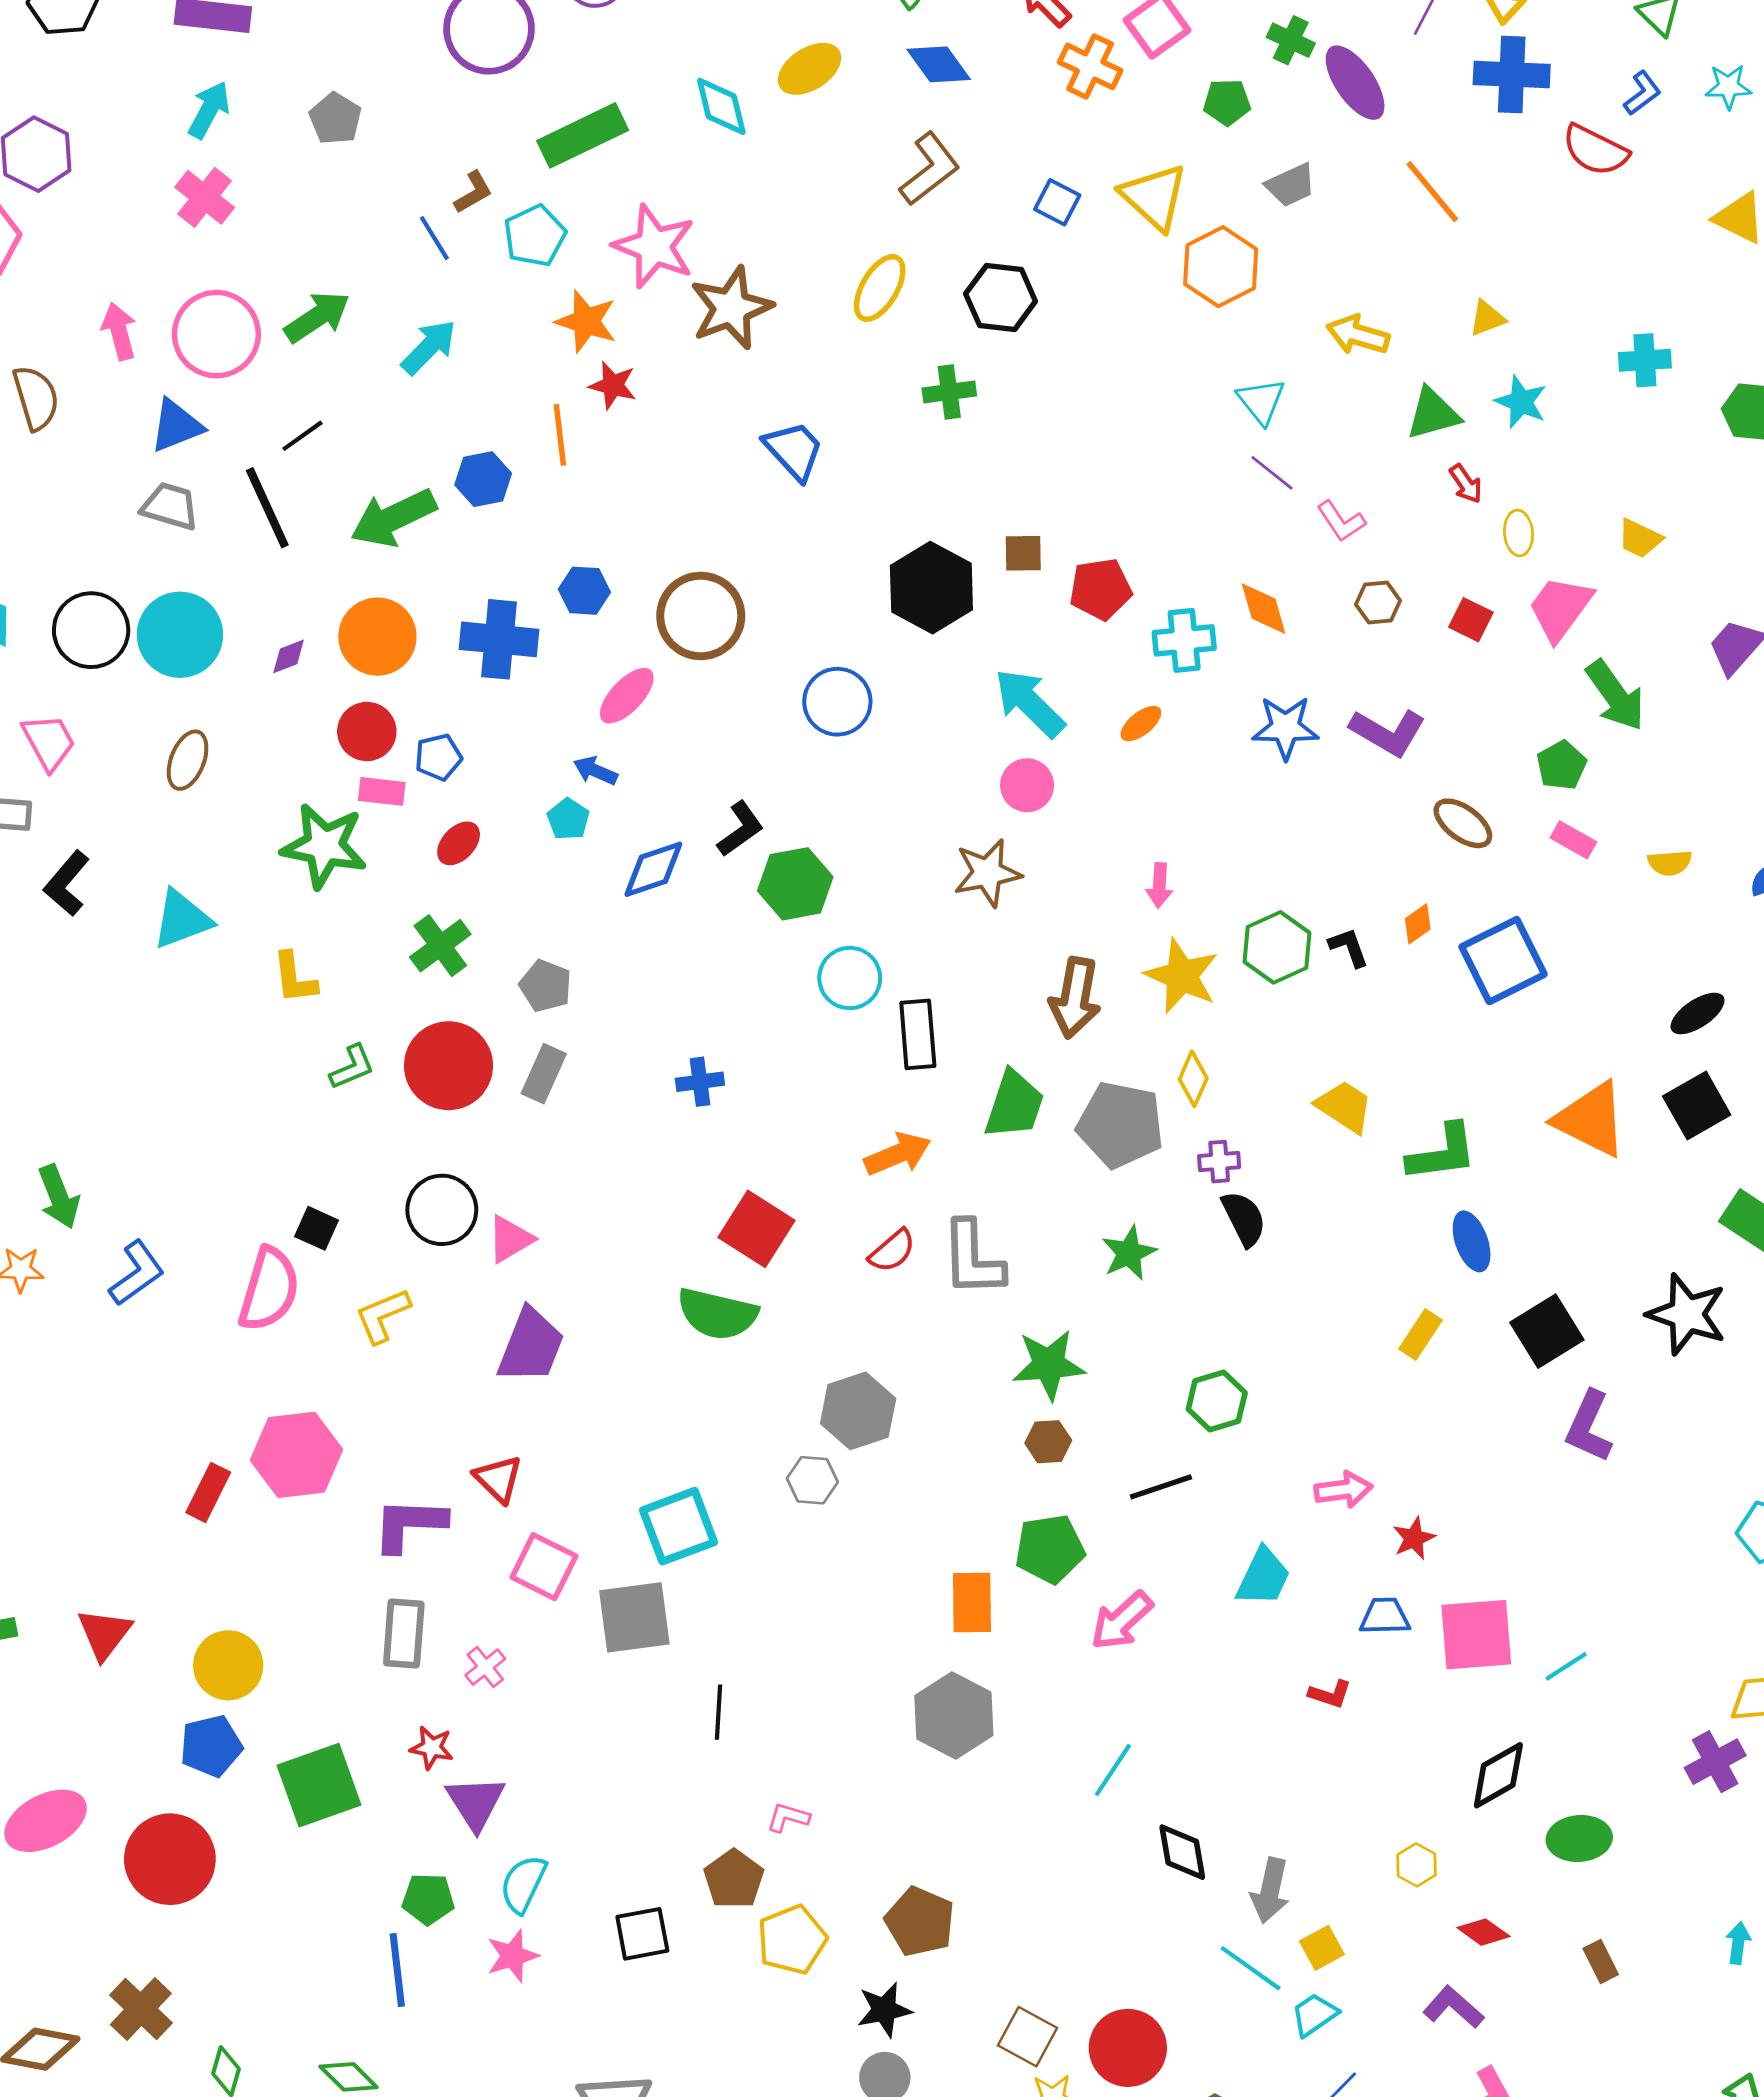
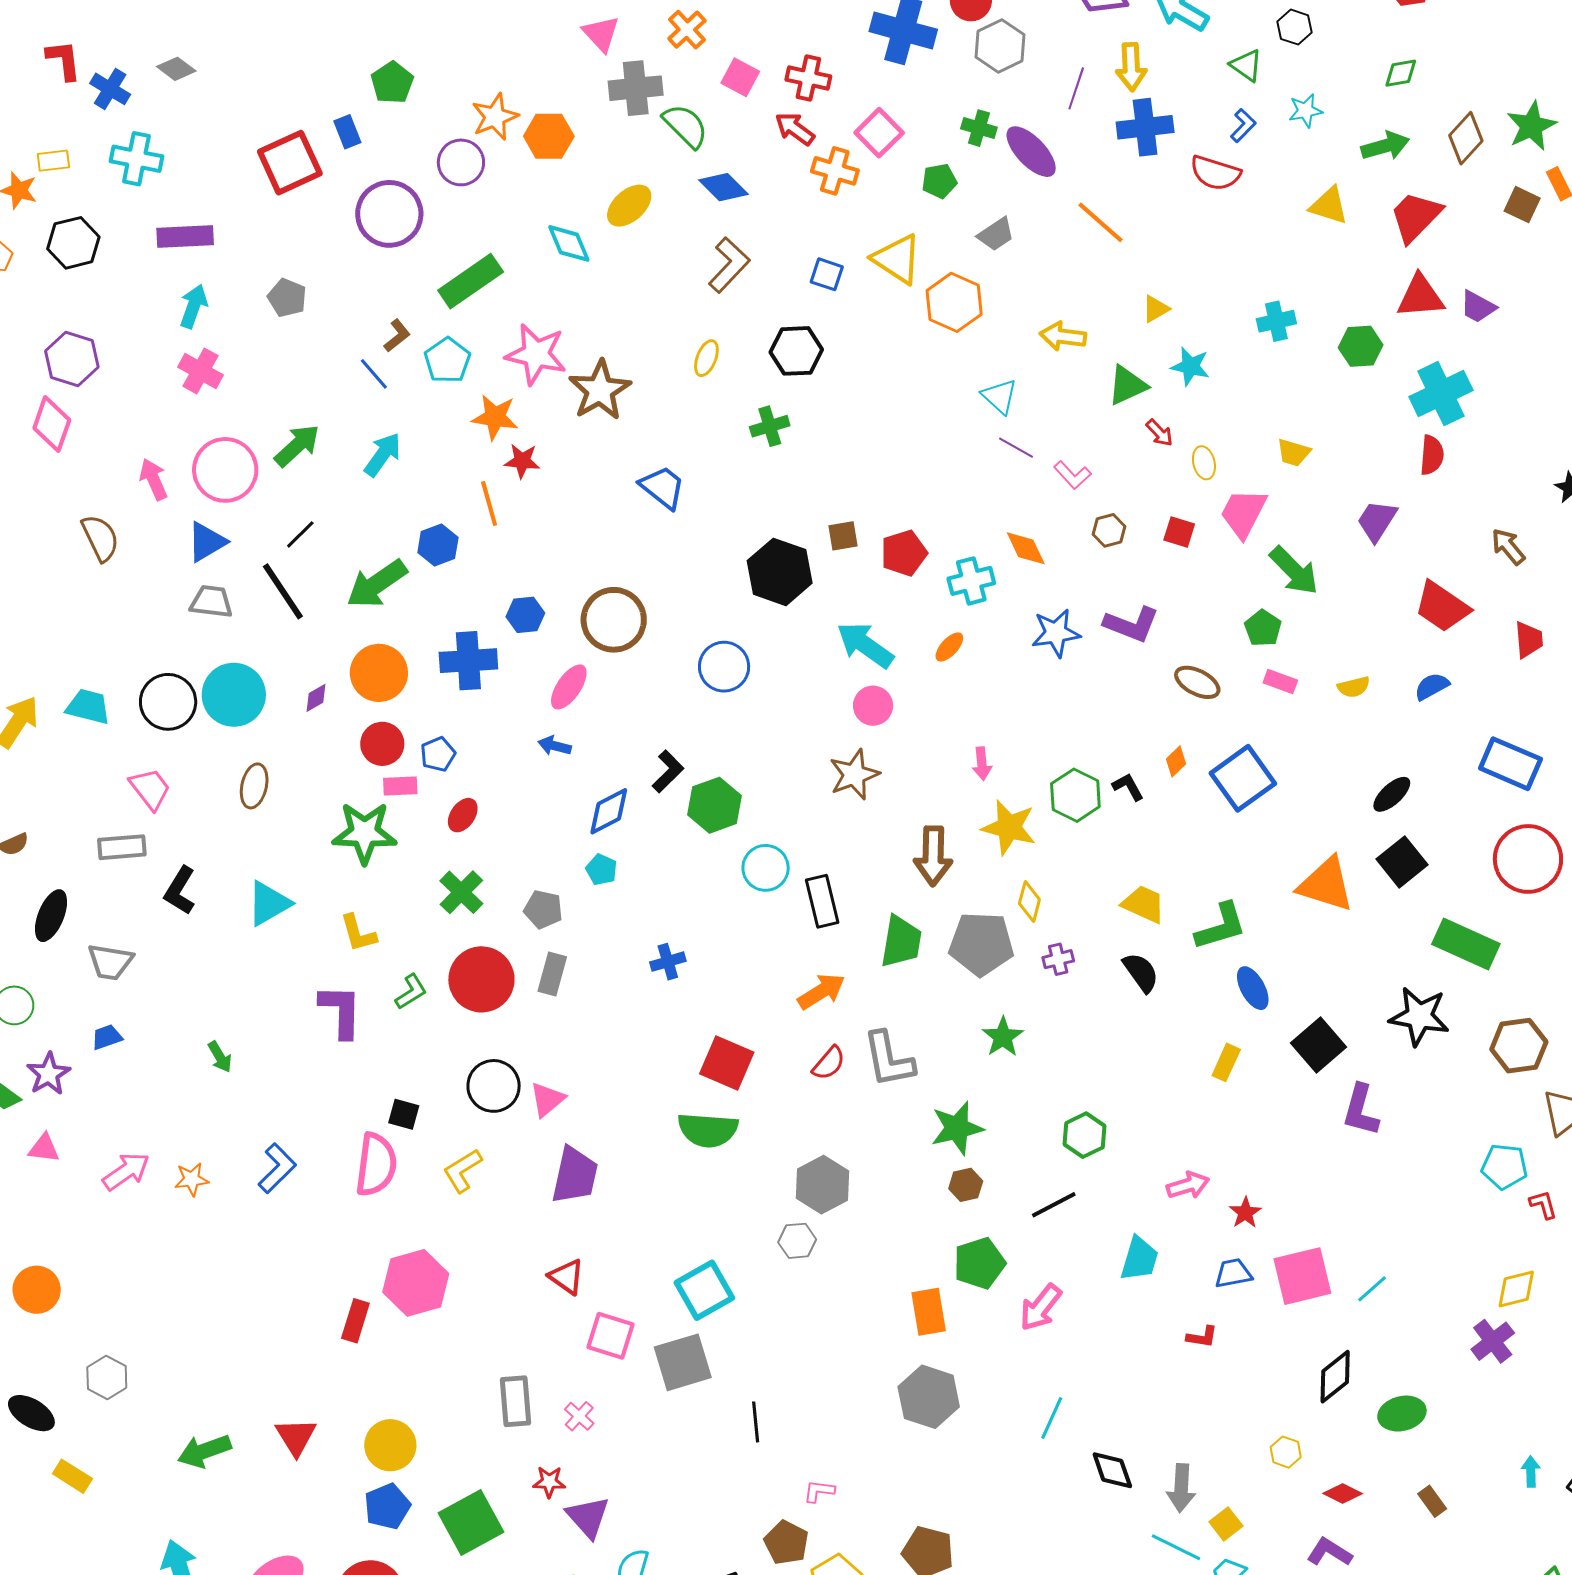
yellow ellipse: (880, 288) -> (706, 358), size x0.7
cyan pentagon: (568, 819) -> (601, 870), moved
green arrow: (59, 1197) -> (220, 1057), moved, size x0.7
black semicircle: (1244, 1219) -> (1141, 972), moved
purple L-shape: (409, 1524) -> (341, 1011), moved, turned 98

